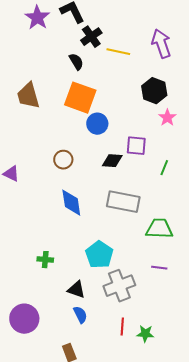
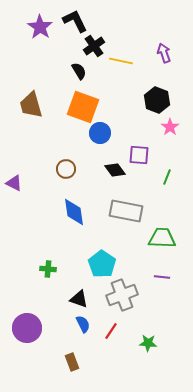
purple arrow: (161, 44) -> (164, 53), size x0.7
black diamond: (112, 161) -> (115, 170), turned 50
red line: (122, 327) -> (111, 331), moved, turned 30

